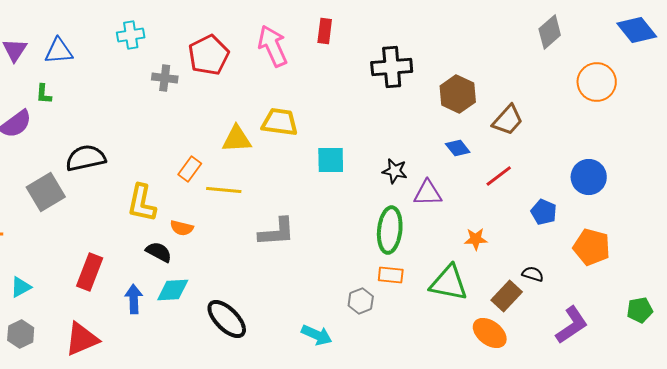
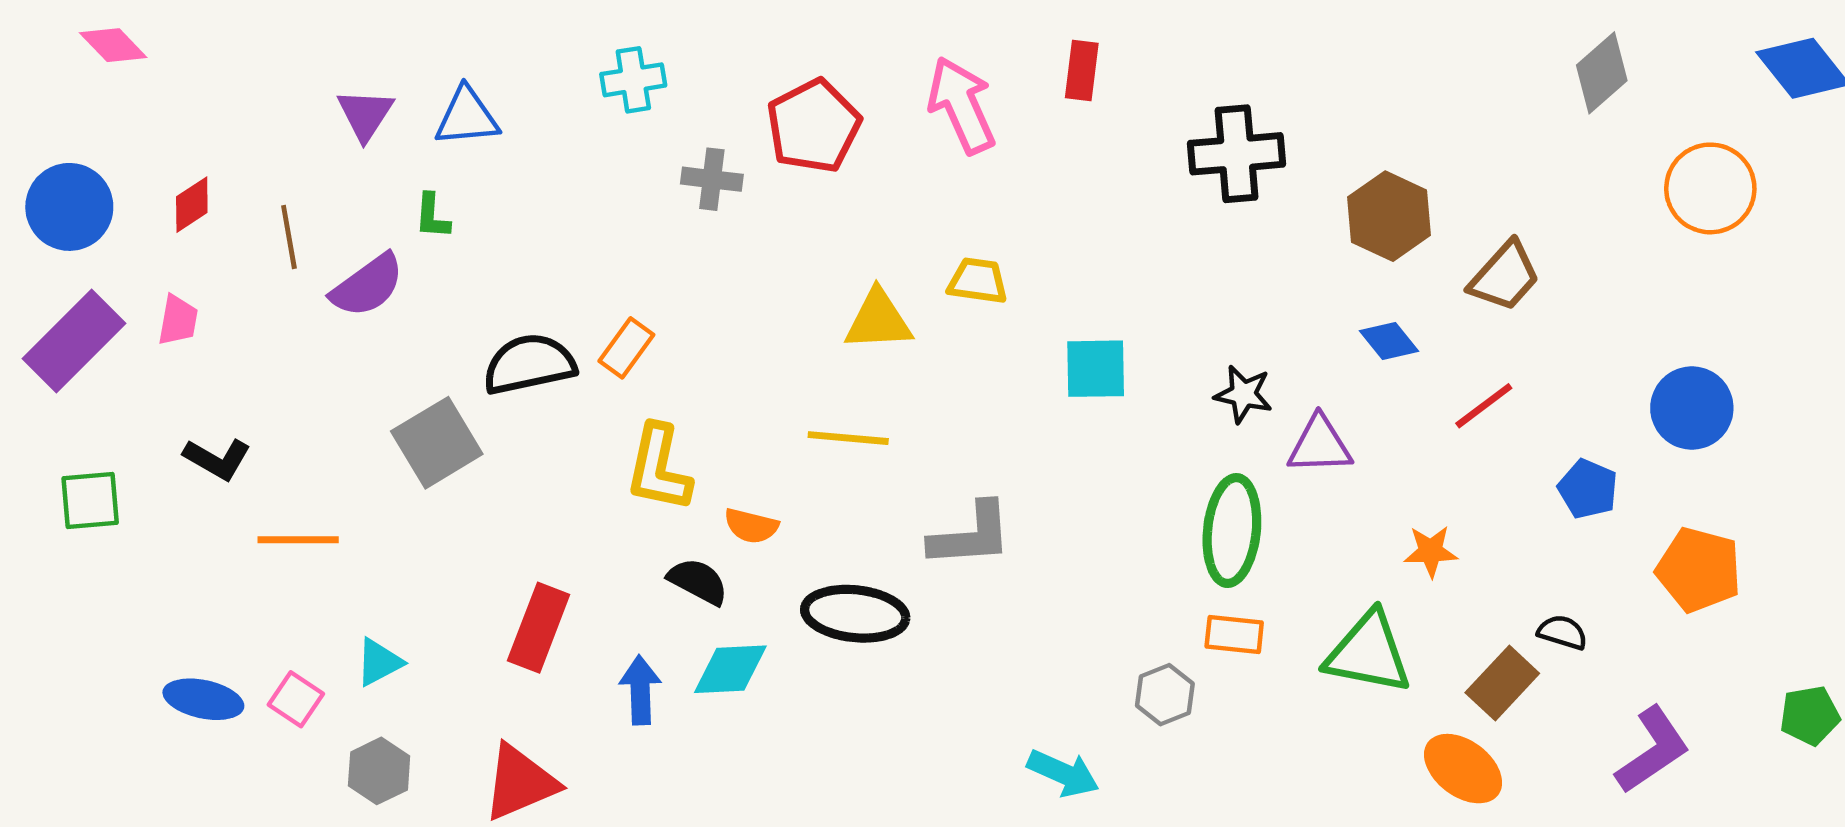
yellow trapezoid: (280, 122) -> (978, 281), size x0.7
orange rectangle: (190, 169) -> (626, 348), moved
black ellipse: (227, 319) -> (855, 614), moved, turned -39

